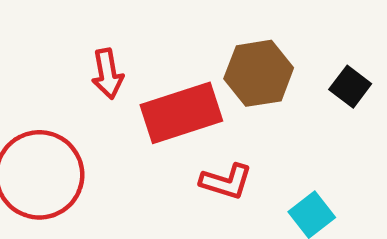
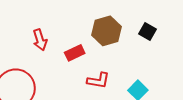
red rectangle: (181, 113) -> (75, 53), size x0.6

